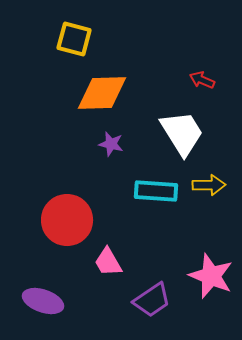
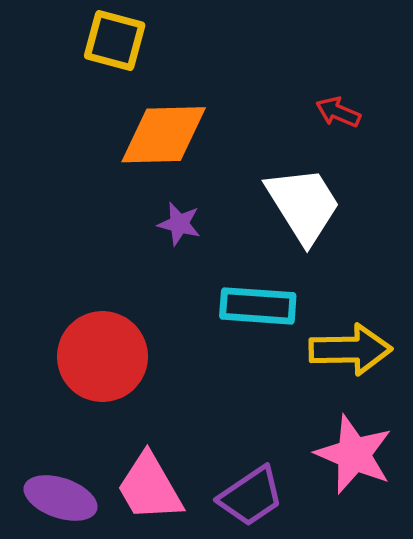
yellow arrow: (209, 185) -> (350, 350), moved, size x1.4
pink trapezoid: (108, 262) -> (150, 488), moved, size x1.4

